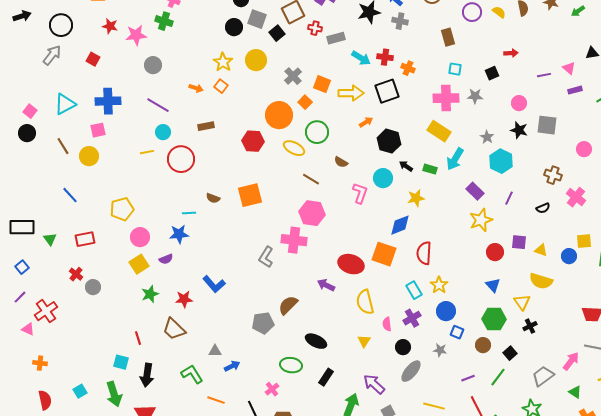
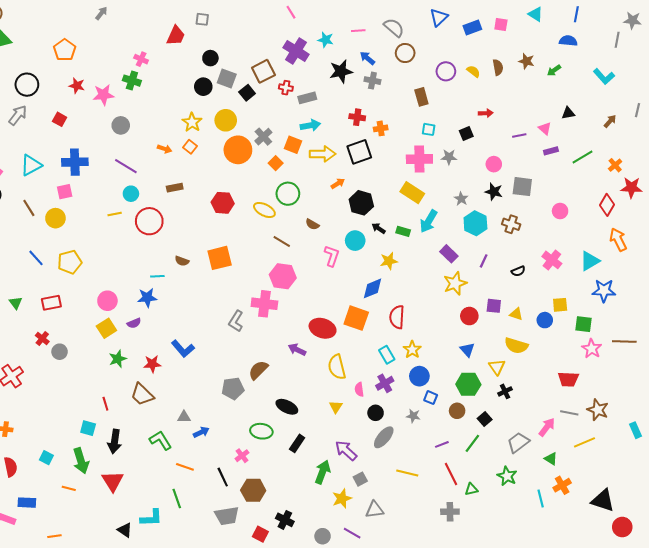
cyan arrow: (361, 58) -> (310, 125), moved, turned -42
orange cross: (408, 68) -> (381, 128), turned -32
orange circle: (279, 115) -> (238, 150), moved
brown cross: (553, 175) -> (511, 224), moved
yellow pentagon: (122, 209) -> (70, 262), moved
cyan square: (80, 391) -> (46, 458), turned -32

